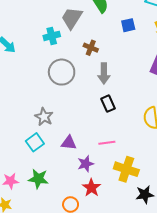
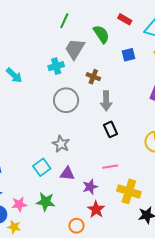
gray star: (44, 117) -> (61, 144), moved
purple triangle: (69, 143) -> (67, 174), moved

